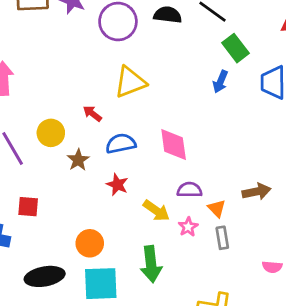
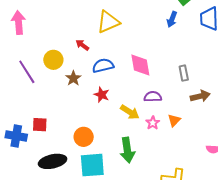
red square: (28, 207) -> (40, 125), moved
orange triangle: (217, 208) -> (174, 120), moved, turned 32
gray rectangle: (222, 238) -> (184, 73), moved

